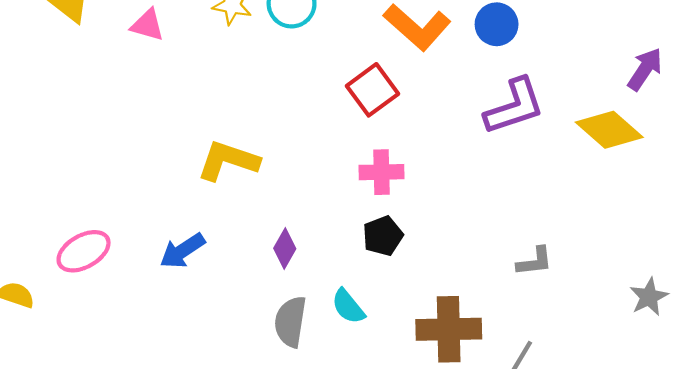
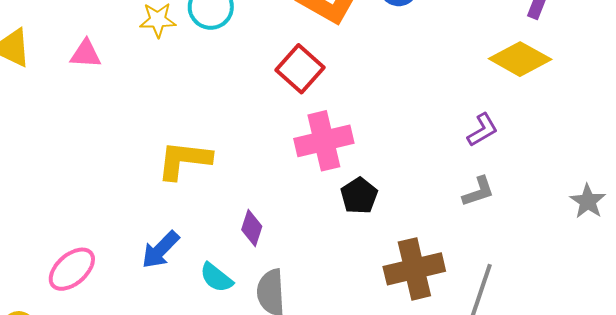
purple L-shape: (514, 106) -> (483, 130), moved, size x0.6
pink cross: (381, 172) -> (324, 141), size x1.4
black pentagon: (383, 236) -> (359, 196), moved
cyan semicircle: (348, 306) -> (216, 278), moved

